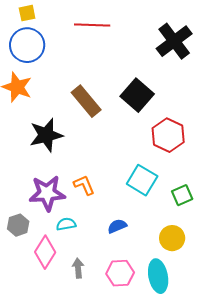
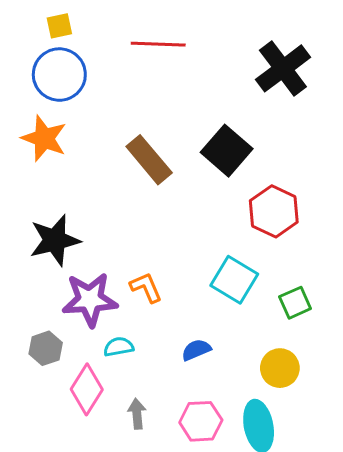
black star: (46, 135) -> (55, 240), moved

